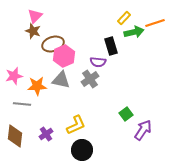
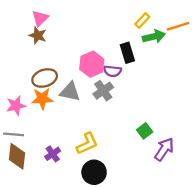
brown ellipse: (53, 44) -> (45, 78), moved
pink hexagon: (64, 56) -> (92, 64), moved
pink star: (14, 76) -> (16, 106), moved
gray line: (22, 104) -> (14, 134), moved

